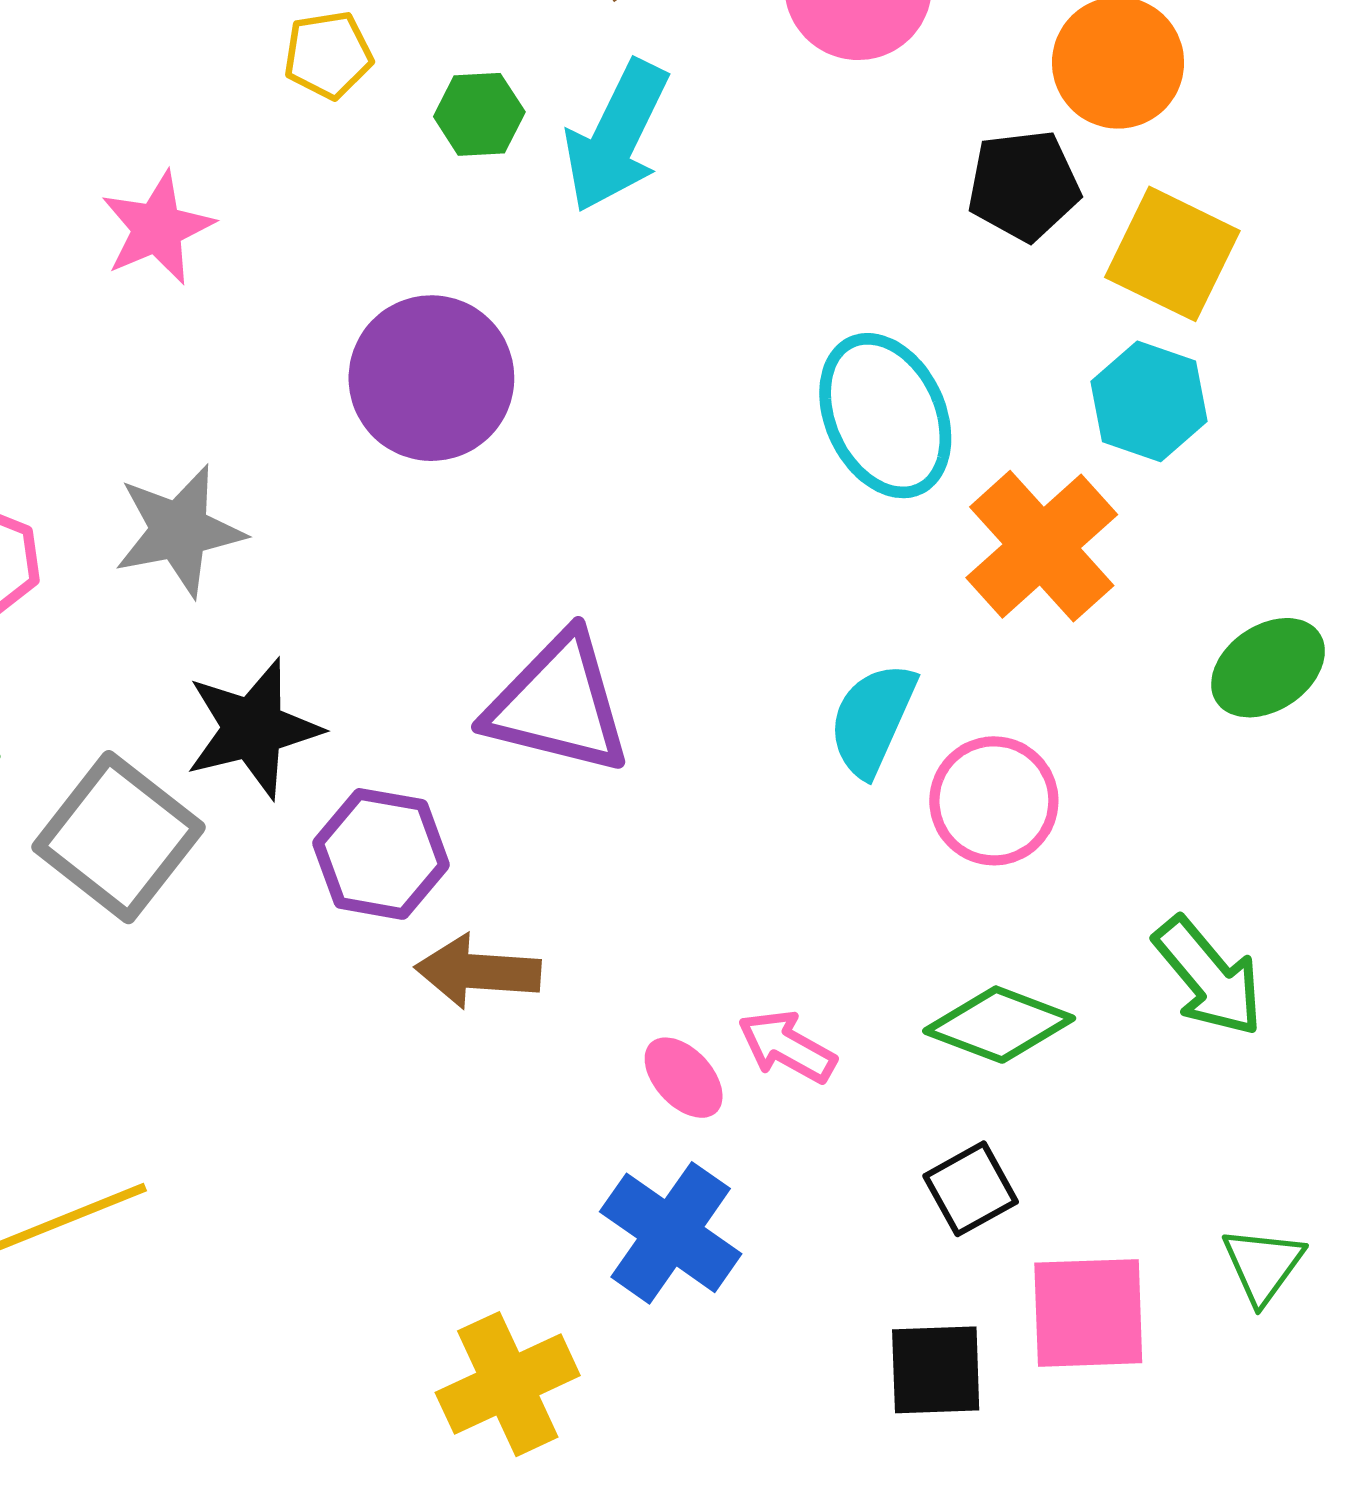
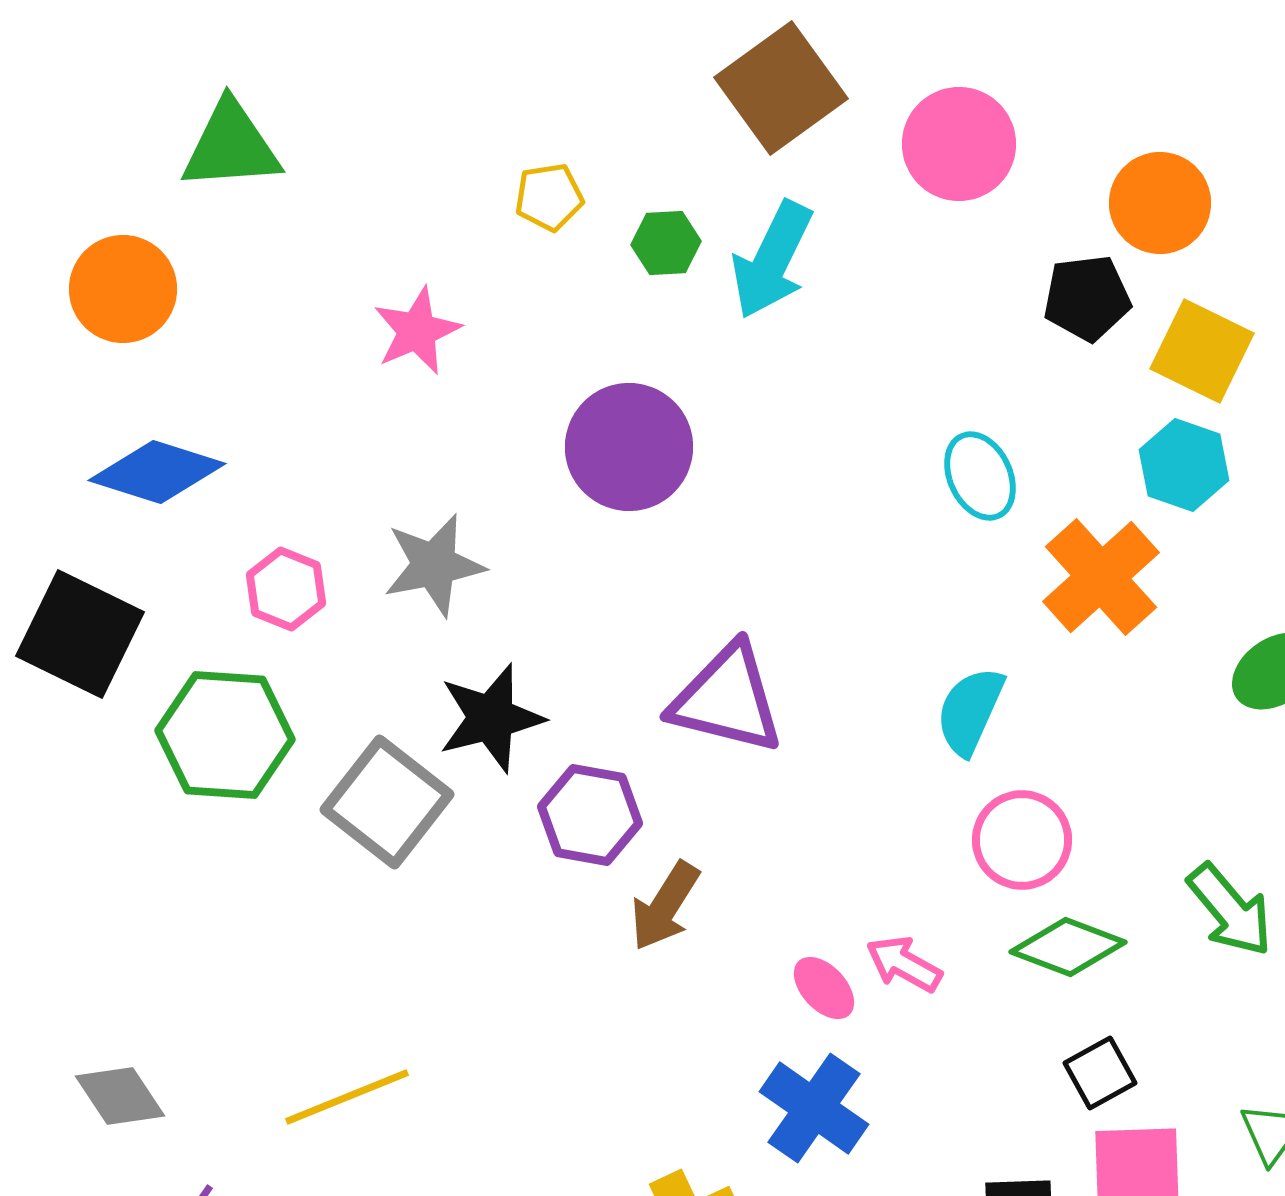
cyan ellipse: (885, 416) -> (980, 476), size x0.7
pink circle: (994, 801) -> (1022, 840), moved
brown arrow: (478, 972) -> (665, 906), turned -62
black square: (971, 1189) -> (1100, 1073), moved

